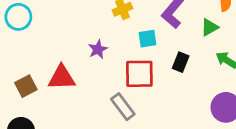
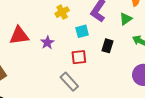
red square: (139, 74) -> (79, 57), size x0.7
red triangle: (62, 78) -> (19, 36), moved

